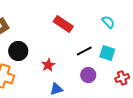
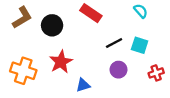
black circle: (18, 51) -> (52, 25), moved
red star: (48, 65) -> (61, 62), moved, size x1.5

